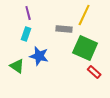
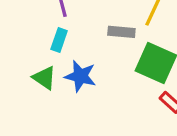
green triangle: (17, 66) -> (44, 78), moved

